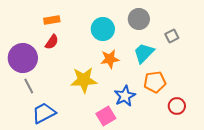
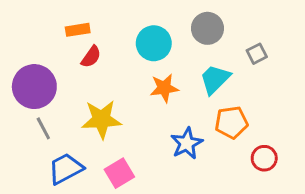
red semicircle: (52, 42) -> (91, 57), moved
yellow star: (84, 80) -> (102, 119), moved
pink square: (106, 116) -> (119, 173), moved

